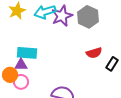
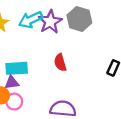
red semicircle: (94, 53) -> (60, 62), moved, turned 98

